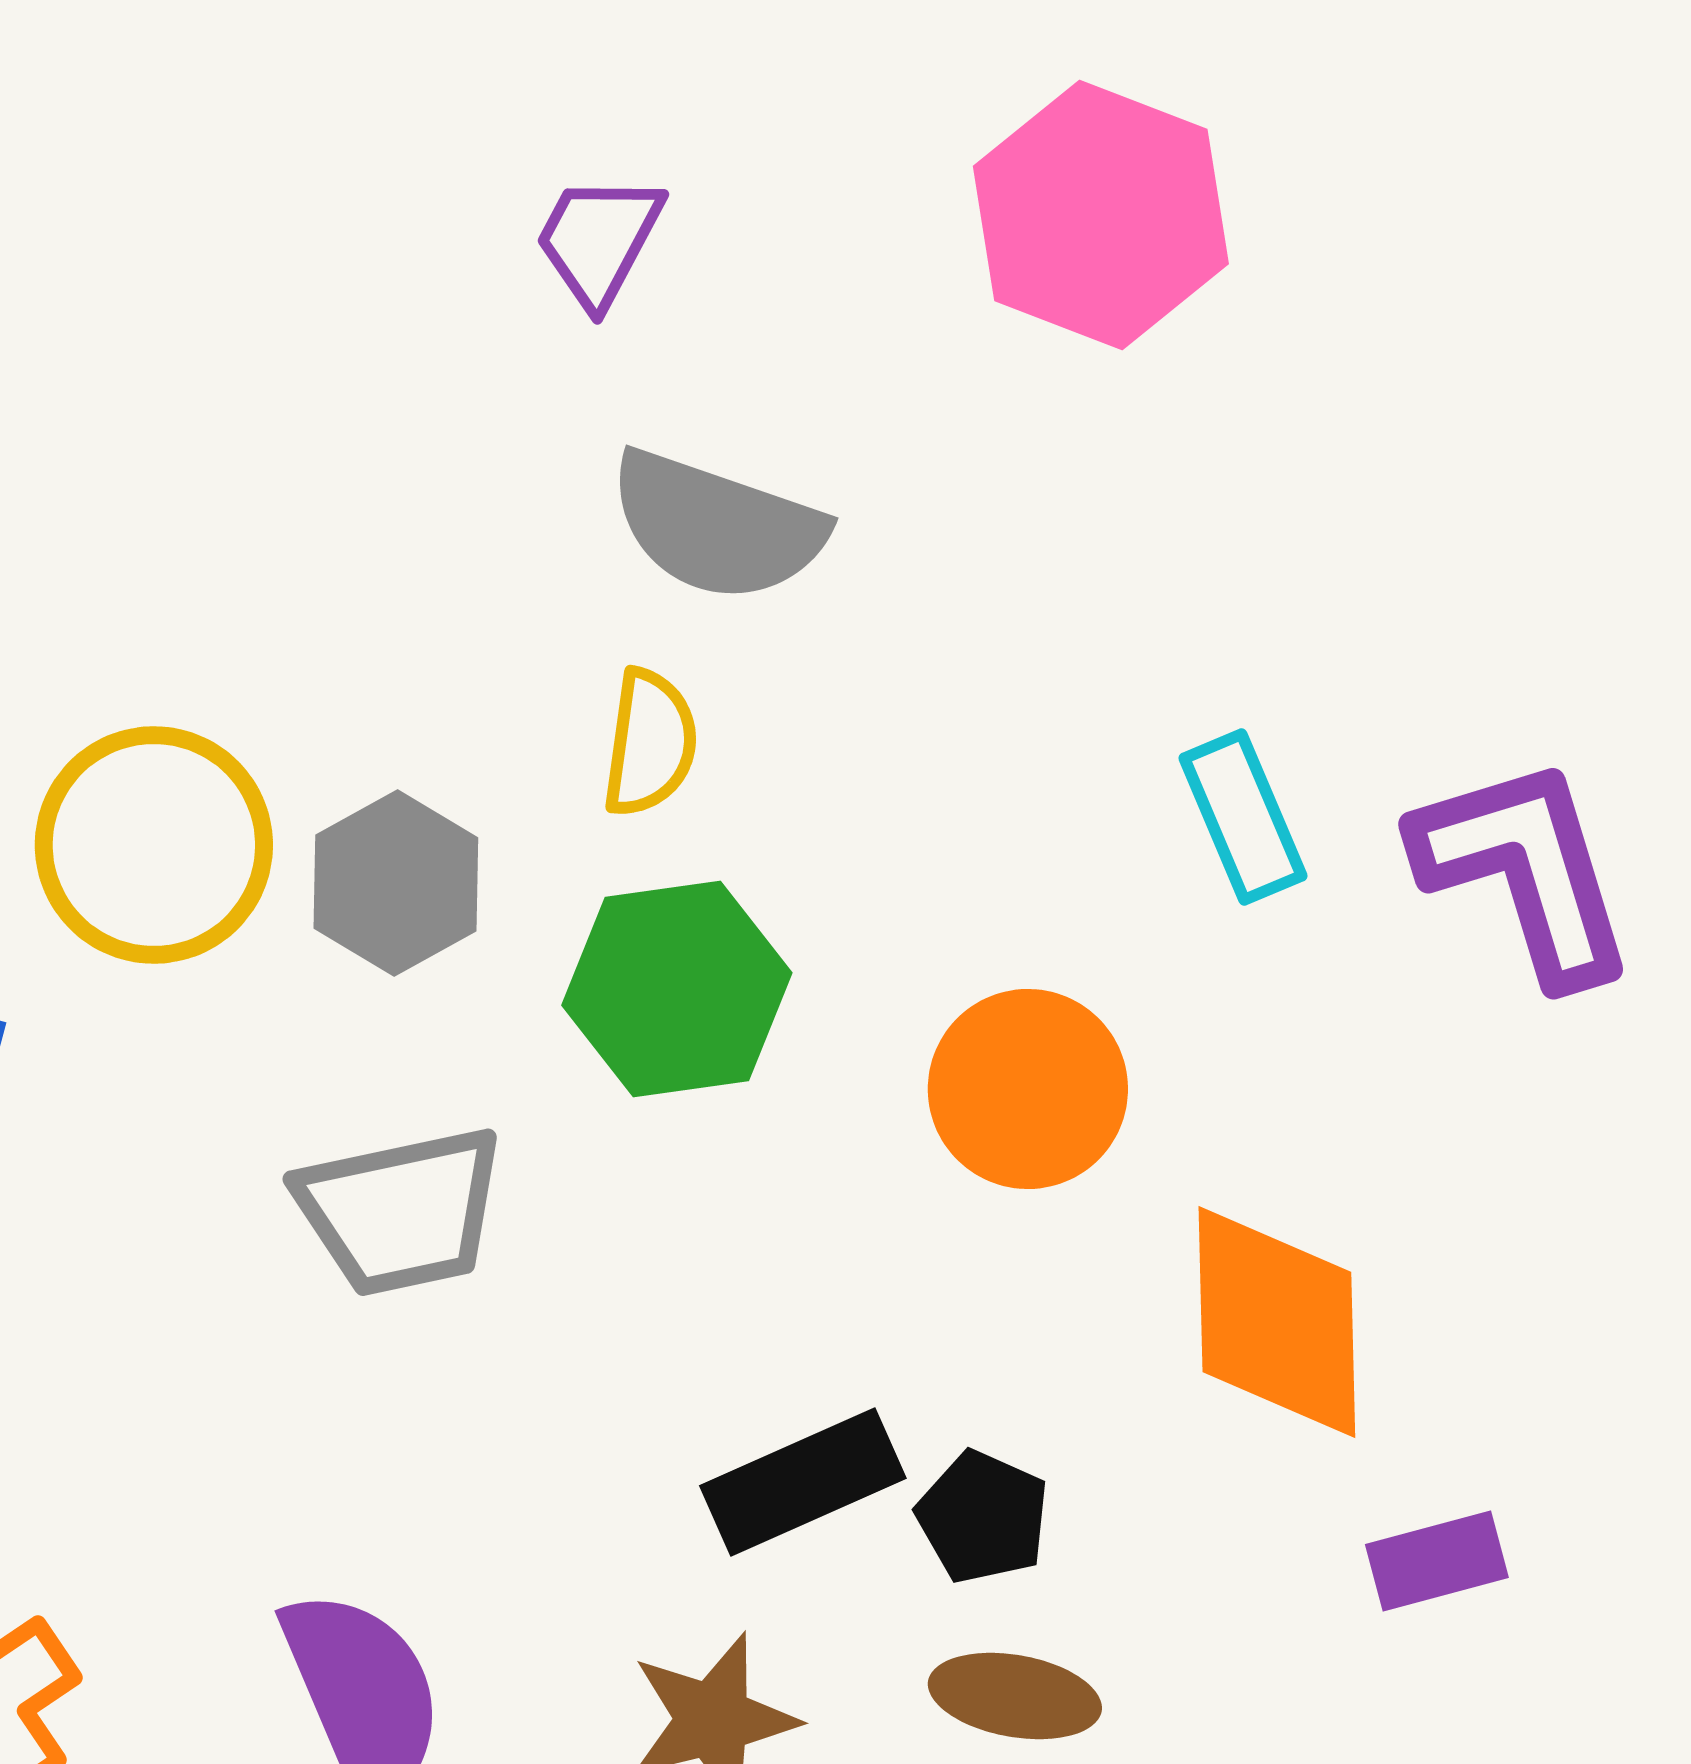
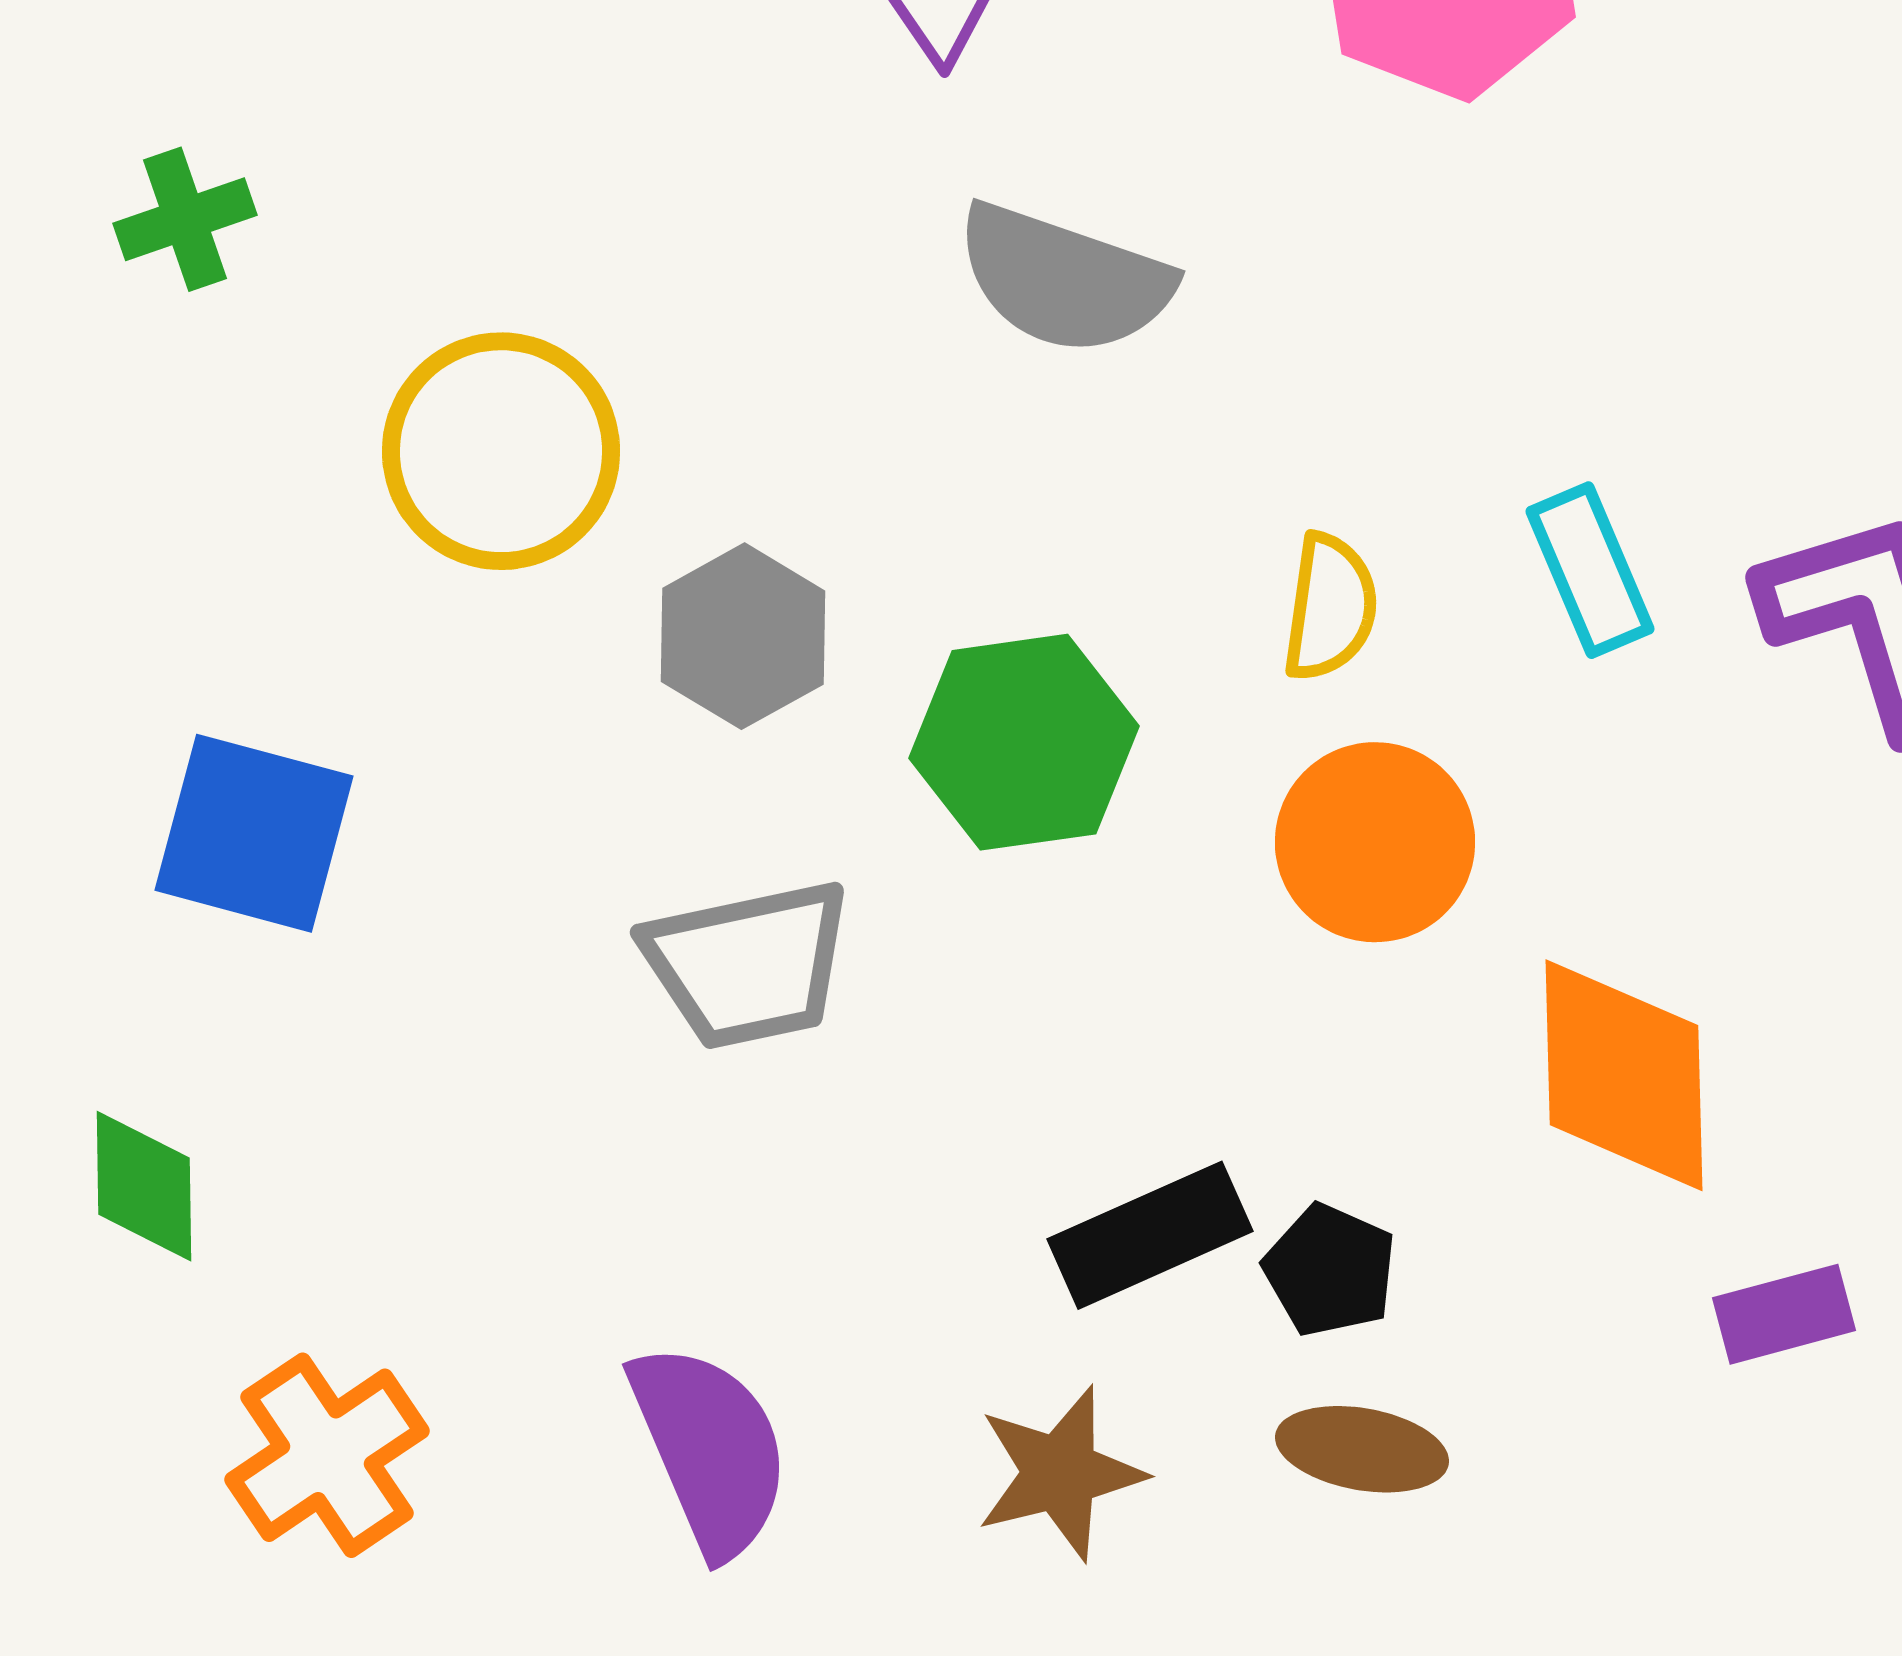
yellow semicircle: (650, 743) -> (1330, 607), moved
yellow circle: (154, 845) -> (501, 451), moved

